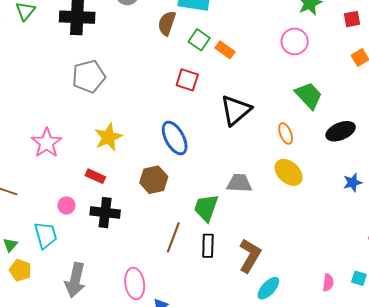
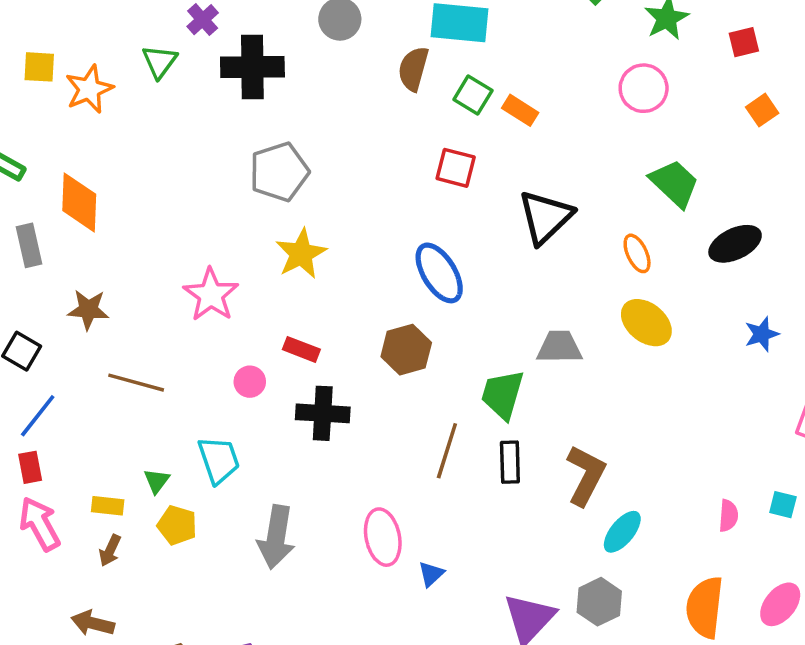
yellow star: (108, 137) -> (301, 254), moved
pink circle: (66, 205) -> (250, 382), moved

